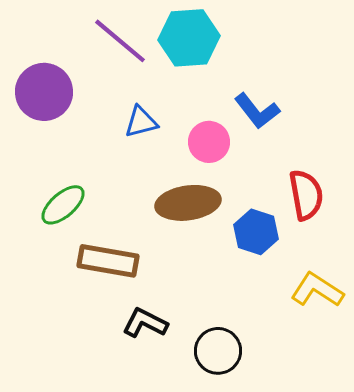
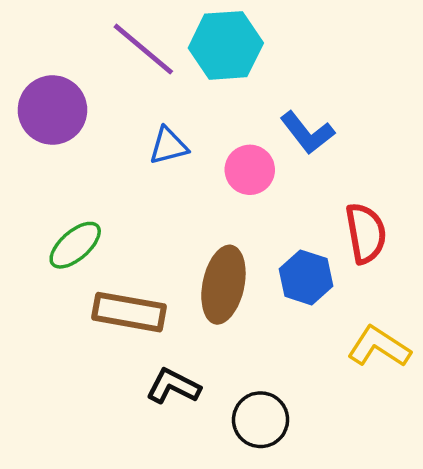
brown ellipse: (188, 203) -> (223, 285), moved, turned -70

